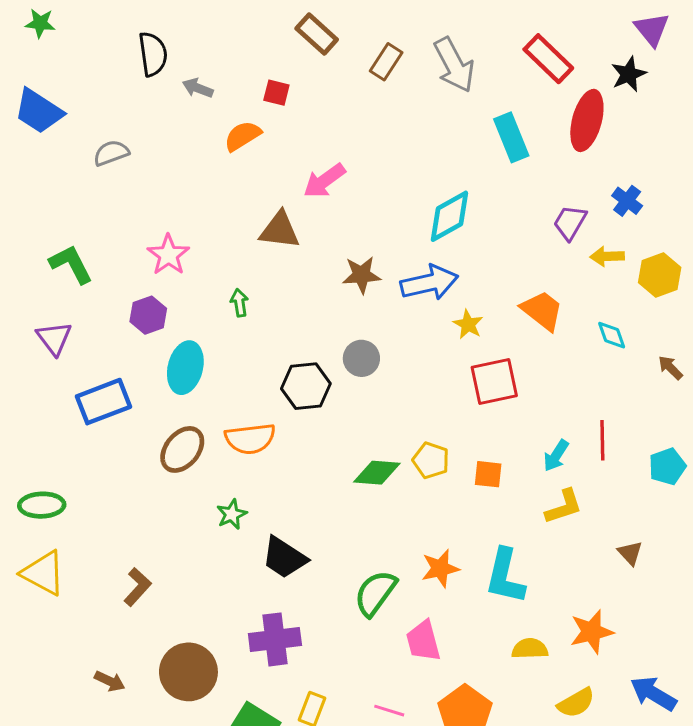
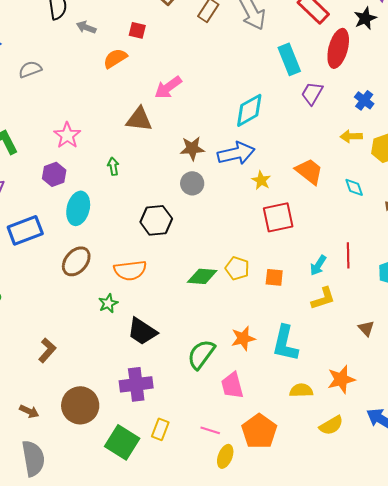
purple trapezoid: (570, 222) -> (312, 93), moved
gray circle: (361, 358) -> (192, 183), moved
orange semicircle: (250, 439) -> (130, 270), moved

